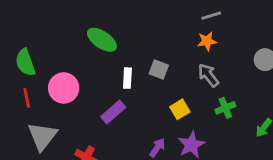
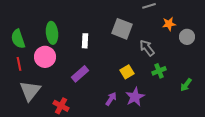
green ellipse: (102, 40) -> (52, 33), moved, turned 50
orange star: (207, 41) -> (169, 24), moved
gray square: (159, 70) -> (122, 29), moved, size x1.5
white rectangle: (127, 78) -> (85, 41), moved

